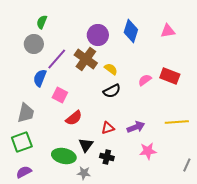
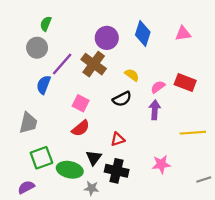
yellow semicircle: (111, 69) -> (132, 75), moved
pink square: (60, 95) -> (81, 103), moved
purple arrow: (136, 127) -> (155, 110), moved, turned -66
green square: (22, 142) -> (41, 158), moved
black cross: (107, 157) -> (117, 171), size x1.5
gray line: (187, 165) -> (204, 180), turned 48

